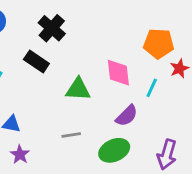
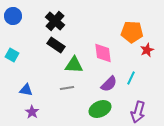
black rectangle: (36, 62) -> (56, 45), moved
cyan line: (152, 88) -> (131, 78), moved
gray line: (71, 135) -> (67, 88), moved

